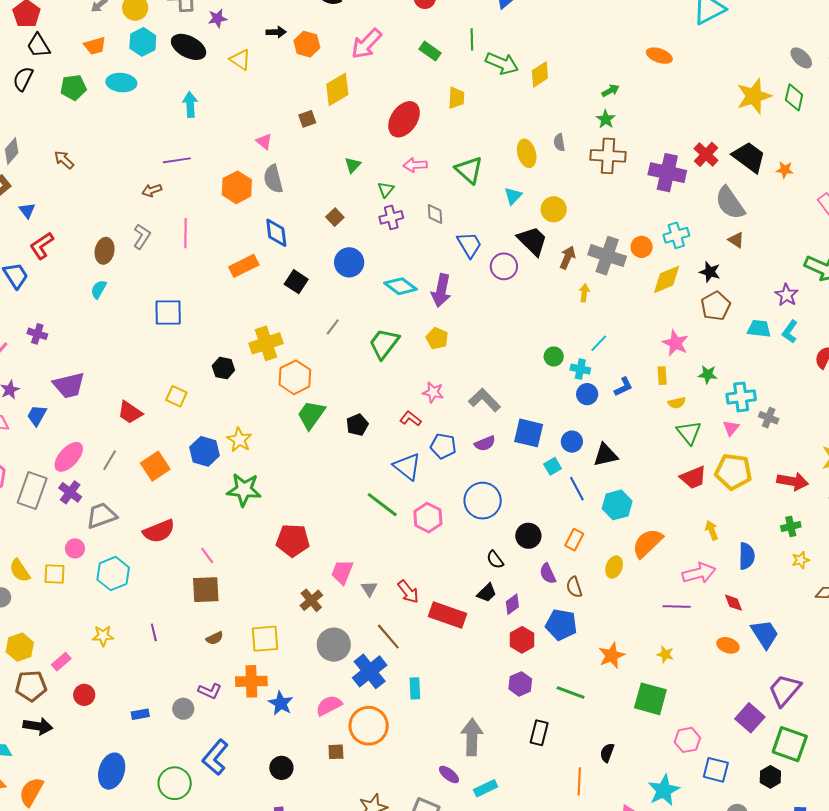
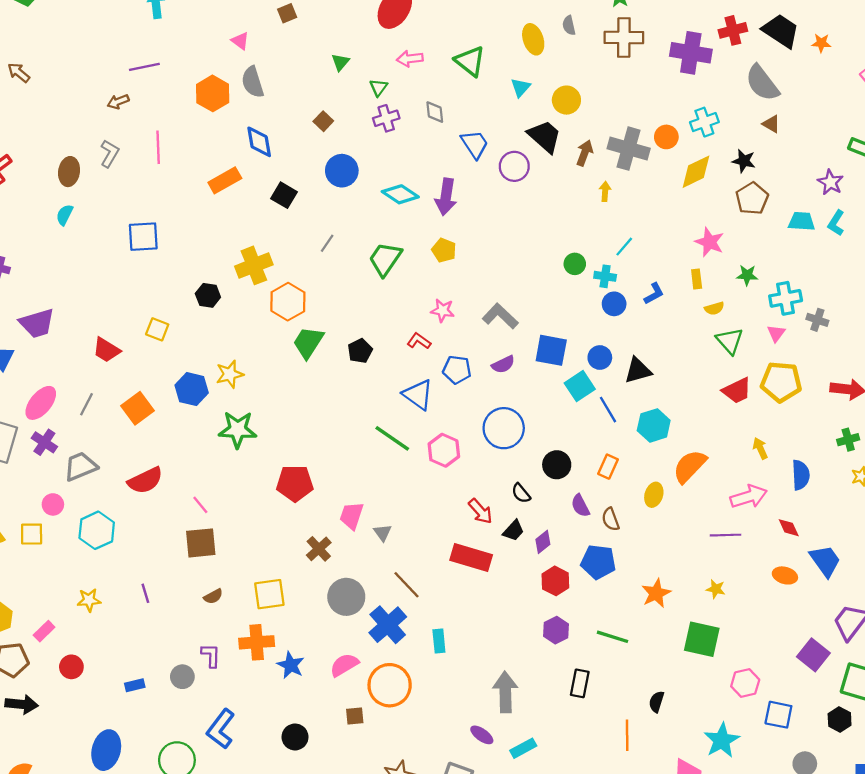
red cross: (706, 154) -> (733, 30), turned 35
yellow star: (239, 440) -> (230, 374), turned 30
cyan square: (553, 466) -> (580, 386), size x1.5
red arrow: (408, 592) -> (480, 511), moved
purple L-shape: (210, 691) -> (211, 655), turned -110

